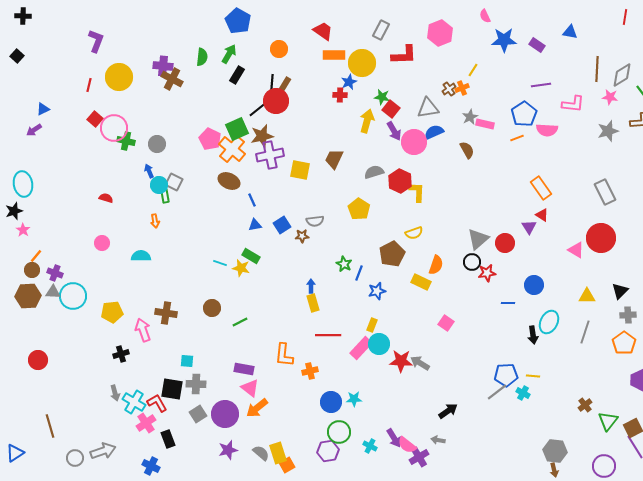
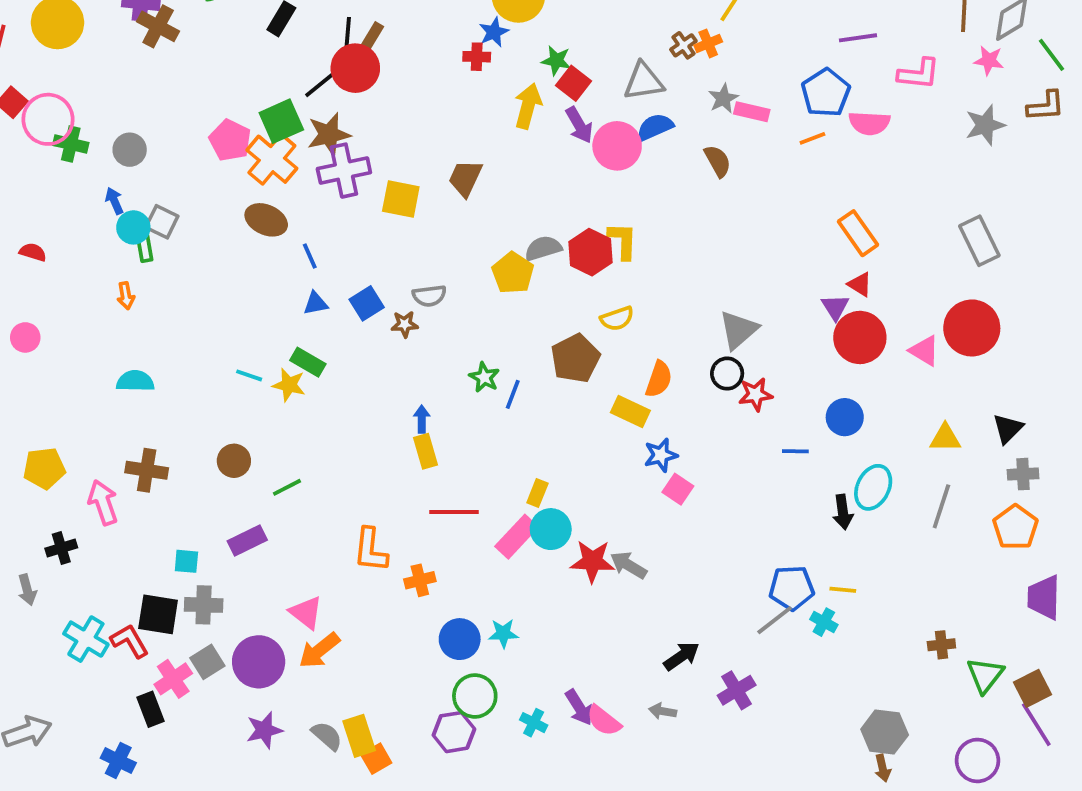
gray semicircle: (374, 172) -> (543, 248), moved
red hexagon: (400, 181) -> (591, 252), moved
red circle: (505, 243) -> (860, 337), moved, size x1.4
cyan semicircle: (141, 256) -> (135, 381), moved
blue star: (377, 291) -> (661, 455), moved
purple rectangle: (244, 369) -> (247, 540), moved, turned -36
gray arrow: (115, 393) -> (27, 590), moved
brown cross: (585, 405) -> (941, 645), turned 32
pink cross: (146, 423) -> (173, 679), moved
purple cross: (419, 457) -> (737, 690), moved

